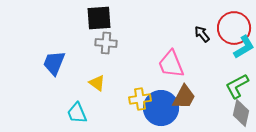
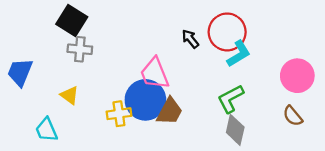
black square: (99, 18) -> (72, 20), turned 36
blue circle: (161, 108) -> (145, 100), moved

